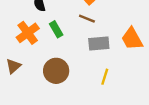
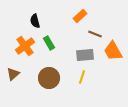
brown line: (87, 19) -> (95, 34), moved
yellow line: (105, 77) -> (82, 77), moved

